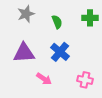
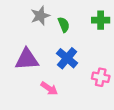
gray star: (26, 14) -> (40, 16), moved
pink cross: (85, 80) -> (101, 77), moved

